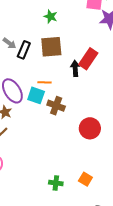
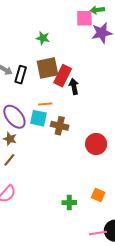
red rectangle: (88, 59) -> (63, 76), moved

